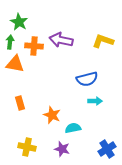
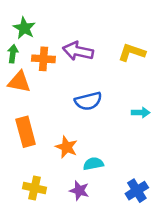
blue semicircle: (87, 79) -> (88, 101), moved
cyan arrow: (95, 101) -> (141, 113), moved
orange rectangle: (20, 103) -> (26, 132), size x1.6

